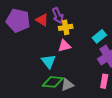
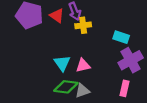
cyan rectangle: (99, 36) -> (121, 37), turned 56
pink triangle: (64, 46) -> (83, 65), moved

